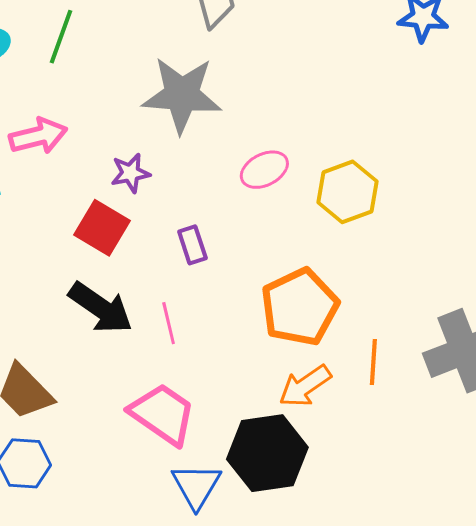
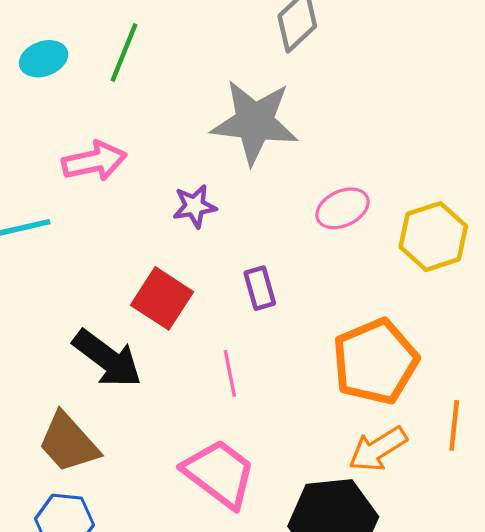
red square: (102, 228) -> (162, 298), moved
black arrow: (101, 308) -> (107, 359), moved

